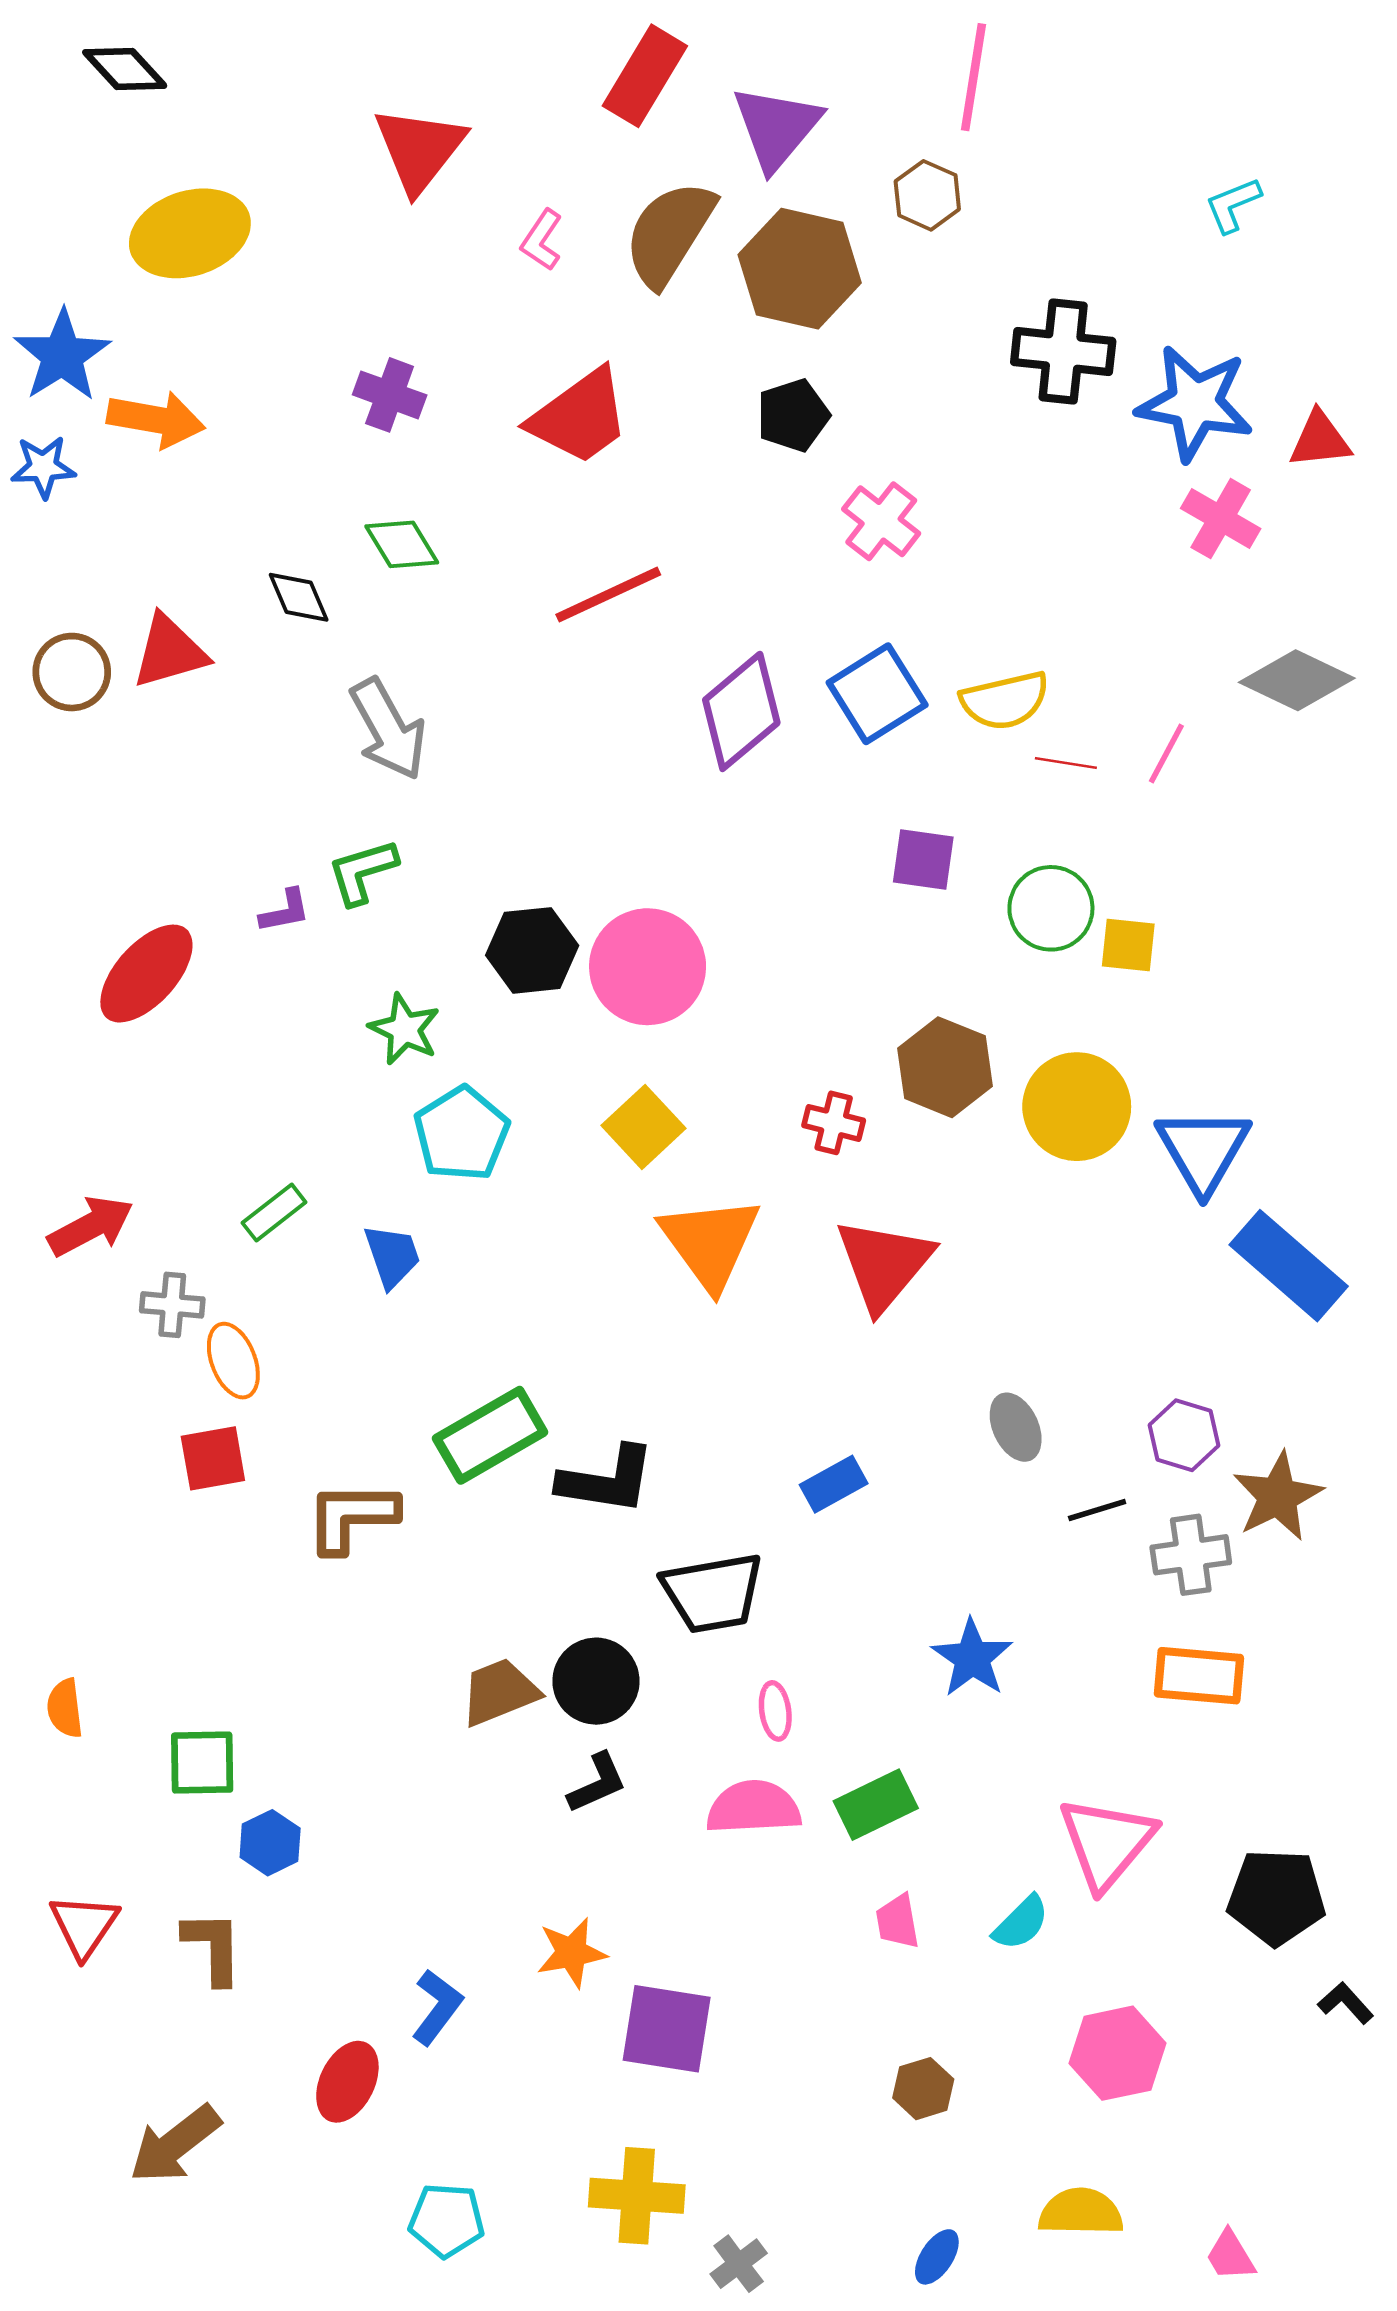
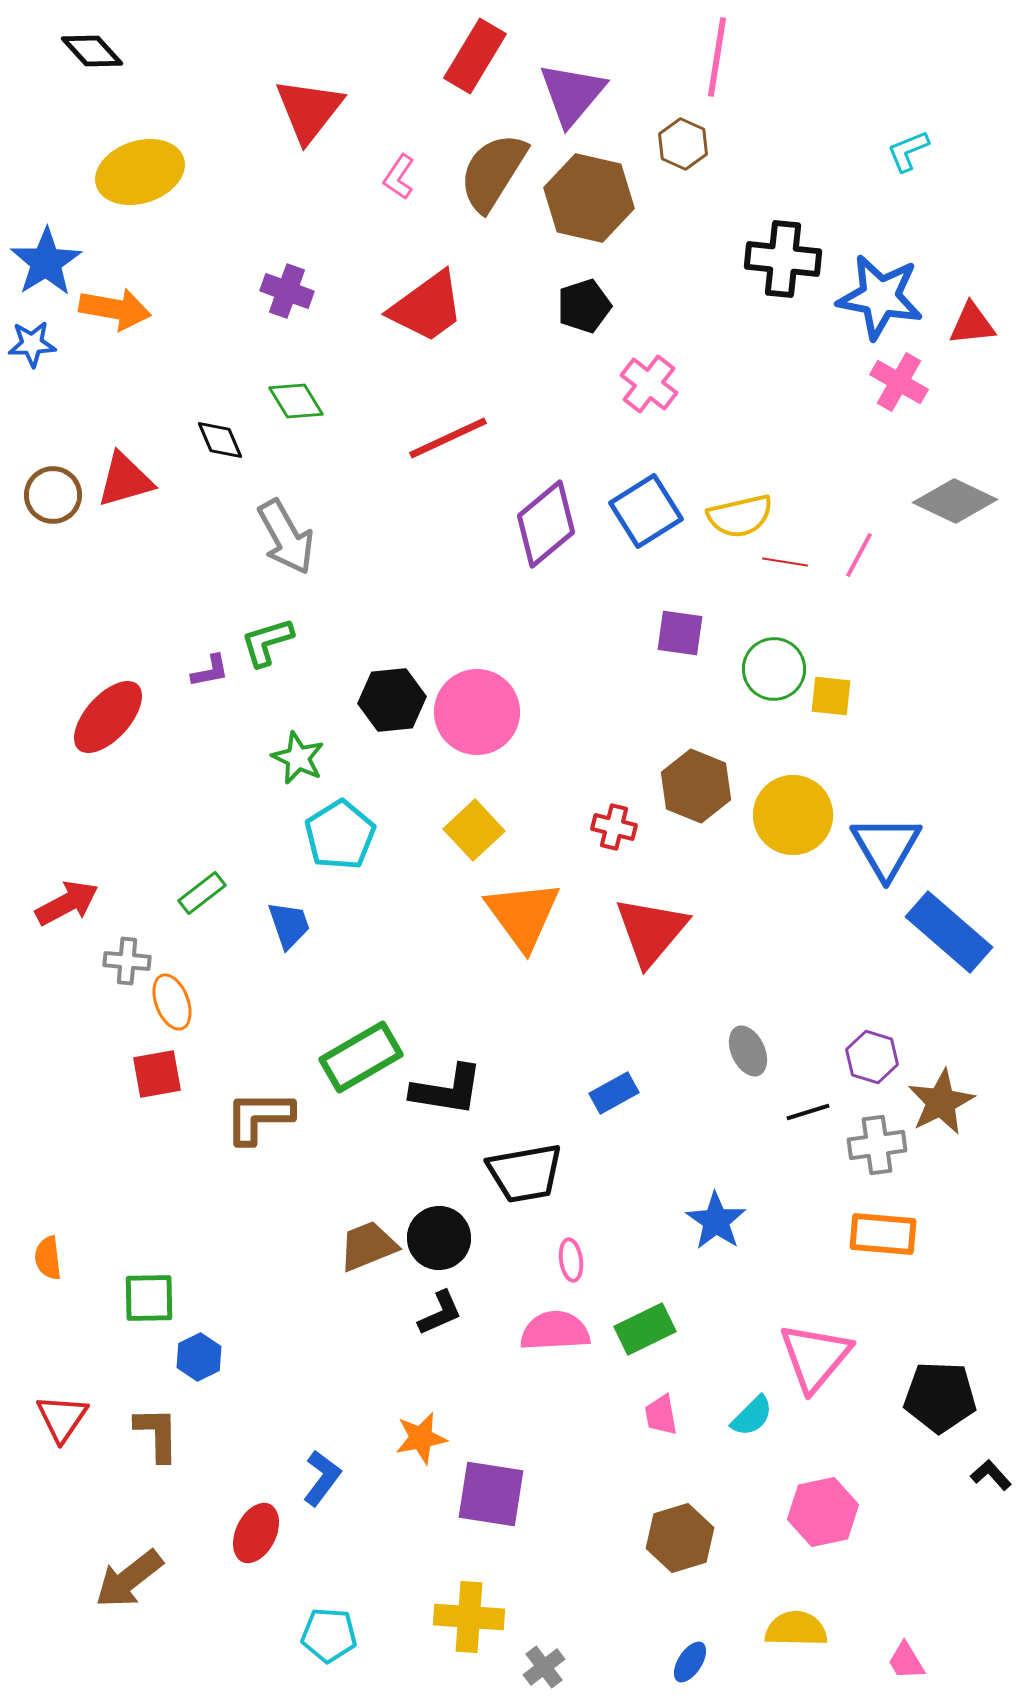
brown hexagon: (923, 2089) -> (680, 1538), size x1.5

